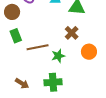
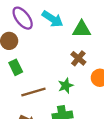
brown line: (38, 47) -> (33, 92), moved

